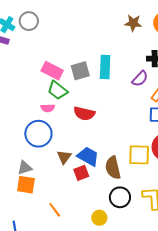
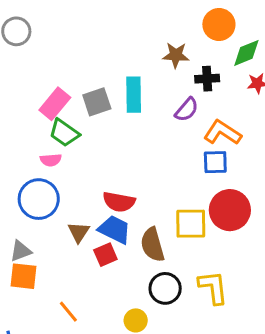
brown star: (133, 23) -> (176, 55), moved
pink rectangle: (52, 71) -> (55, 104), turned -75
red semicircle: (84, 114) -> (119, 202), moved

